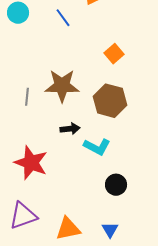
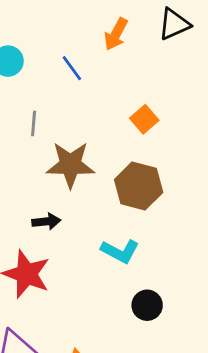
gray line: (27, 97) -> (34, 124), moved
black arrow: (70, 129) -> (46, 221), moved

